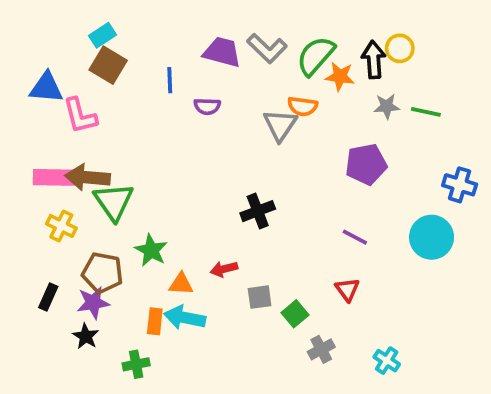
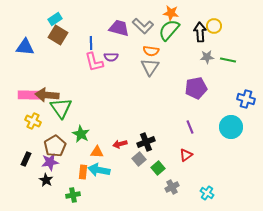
orange star: (340, 76) -> (171, 13), moved
orange semicircle: (303, 106) -> (151, 51), moved
pink L-shape: (80, 116) -> (94, 62), moved
black cross: (258, 211) -> (146, 142), moved
purple line: (355, 237) -> (190, 127), turned 40
brown pentagon: (102, 273) -> (55, 146), turned 30
red triangle: (347, 290) -> (186, 155), turned 32
gray square: (260, 297) -> (139, 159), turned -32

